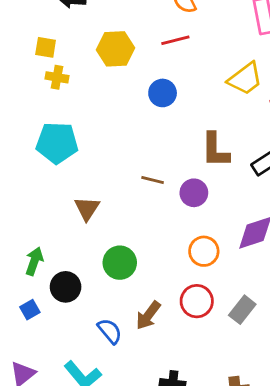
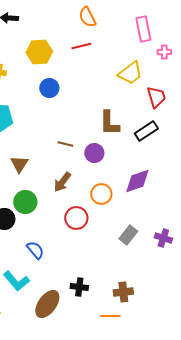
blue circle: (163, 93) -> (49, 88), moved
green circle: (120, 263) -> (25, 202), moved
red circle: (197, 301) -> (76, 218), moved
brown arrow: (148, 315) -> (62, 182), moved

